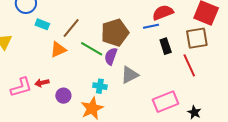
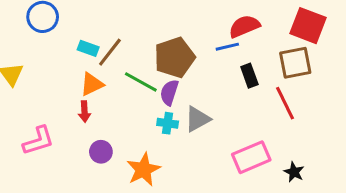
cyan rectangle: (42, 24) -> (88, 48), moved
red arrow: (42, 83) -> (84, 112), moved, turned -80
cyan cross: (100, 86) -> (168, 123), moved

